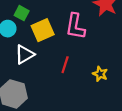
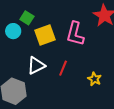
white triangle: (25, 54) -> (36, 66), moved

